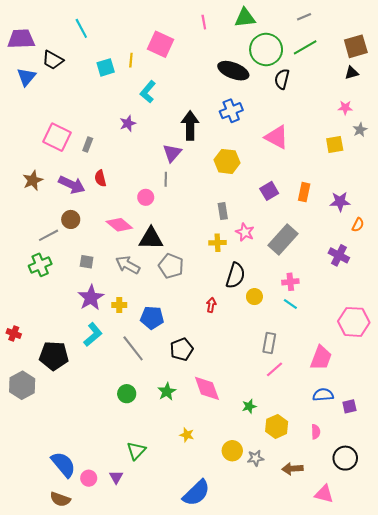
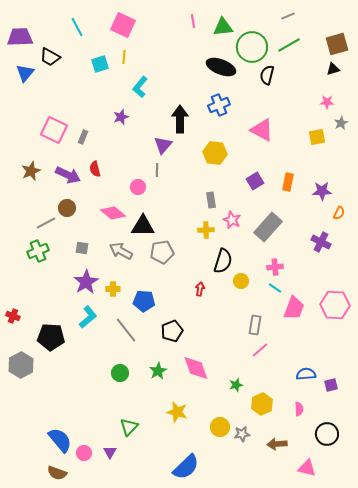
green triangle: (245, 18) -> (223, 27), moved
pink square: (160, 44) -> (123, 25), moved
gray pentagon: (171, 266) -> (162, 252), turned -30
pink trapezoid: (321, 358) -> (294, 308), moved
yellow star: (187, 435) -> (177, 412), size x1.5

